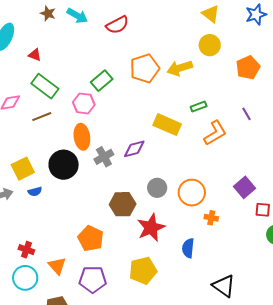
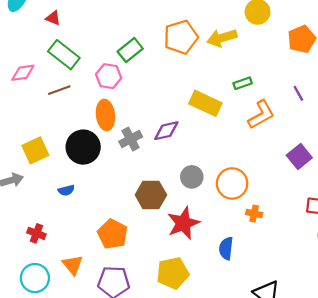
purple square: (245, 187) -> (299, 156), moved
blue semicircle: (35, 192) -> (66, 190), moved
red cross: (26, 250) -> (36, 233), moved

